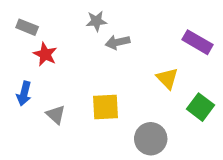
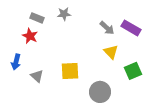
gray rectangle: (27, 27) -> (37, 18), moved
gray arrow: (118, 42) -> (107, 28), moved, turned -126
green square: (200, 107) -> (133, 71), turned 30

